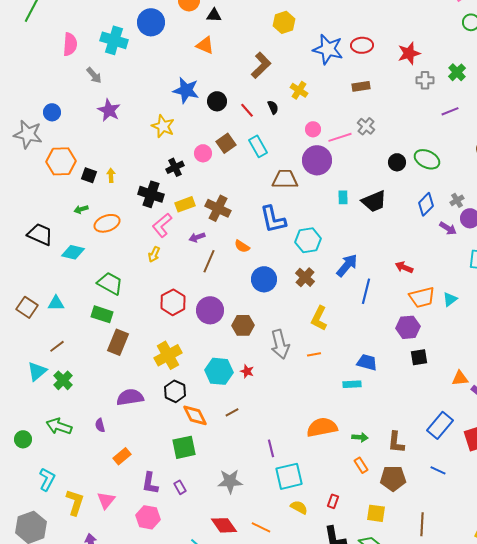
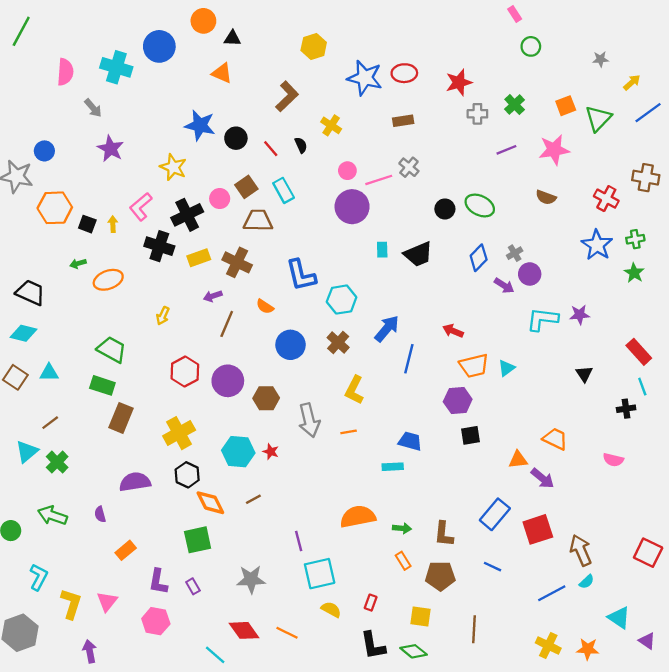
black cross: (175, 167) -> (187, 215), size x1.5
brown trapezoid: (285, 179) -> (258, 221), moved
pink L-shape: (162, 225) -> (141, 207), moved
cyan diamond: (73, 252) -> (23, 333), moved

